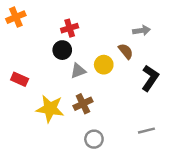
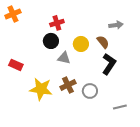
yellow circle: (104, 65) -> (81, 44), moved
gray triangle: (78, 71) -> (64, 58), turned 32
black L-shape: (150, 78) -> (109, 64), moved
gray circle: (94, 139) -> (90, 91), moved

